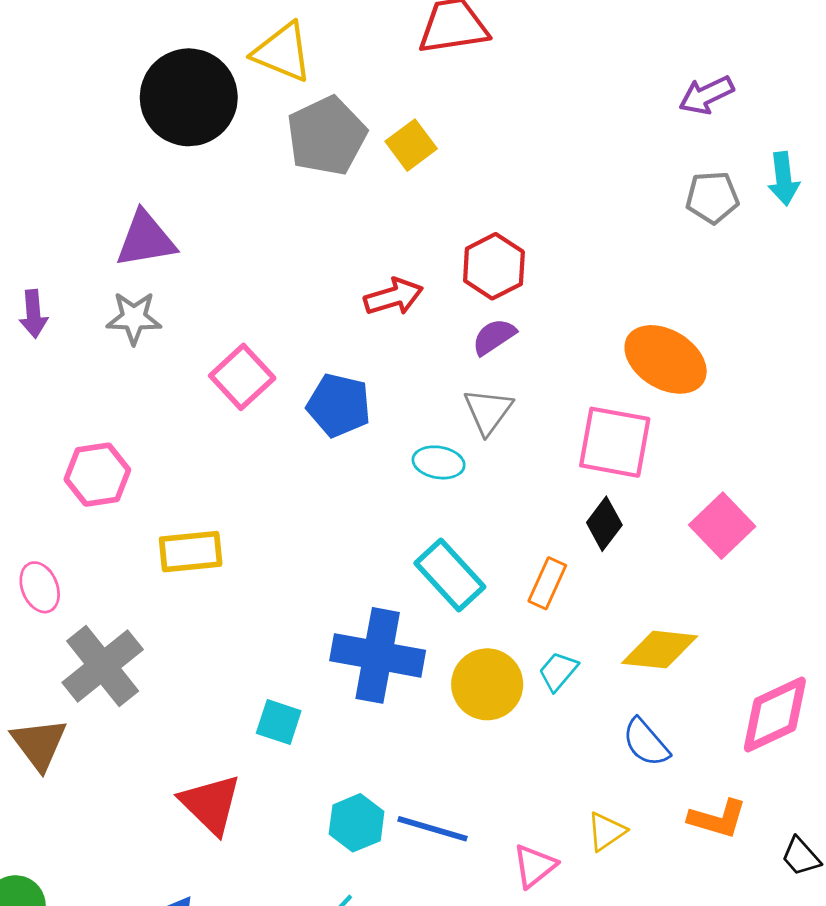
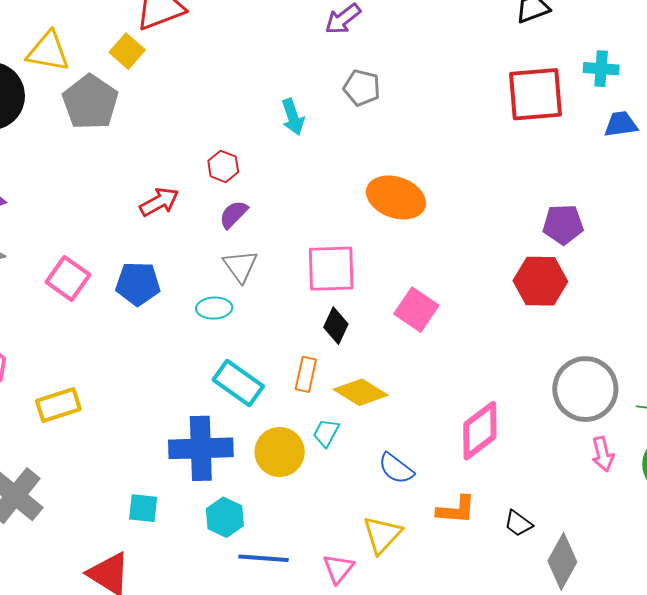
yellow square: (411, 145) -> (127, 51), moved
cyan arrow: (783, 179) -> (293, 117), moved
gray pentagon: (712, 197) -> (362, 88), turned 30
red hexagon: (494, 266) -> (223, 166), size x0.7
orange ellipse: (666, 359) -> (396, 197), moved
yellow diamond: (660, 650) -> (361, 392), moved, turned 38
cyan hexagon: (357, 823) -> (225, 517), moved
yellow triangle: (606, 831) -> (382, 535), size x1.4

